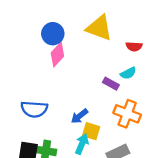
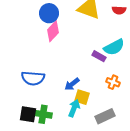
red semicircle: (134, 46) -> (119, 10), moved
cyan semicircle: (128, 73) -> (114, 47), size x1.5
orange cross: (127, 114) -> (113, 82), size x0.6

